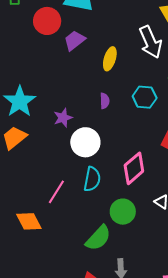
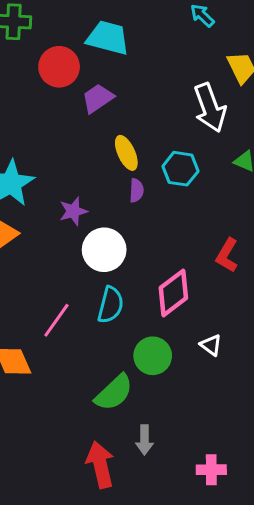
yellow ellipse: (110, 59) -> (126, 153), moved, turned -45
cyan hexagon: (145, 97) -> (180, 169), moved

